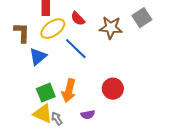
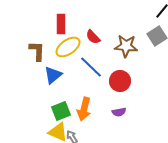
red circle: (113, 89) -> (120, 81), moved
purple semicircle: (88, 115) -> (119, 112), moved

